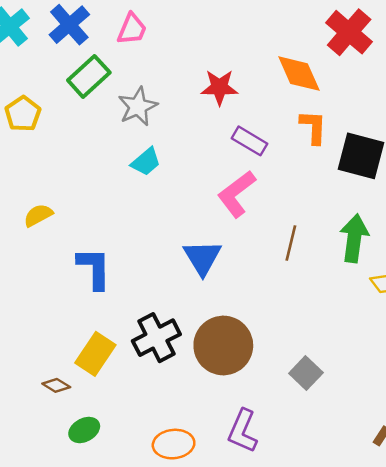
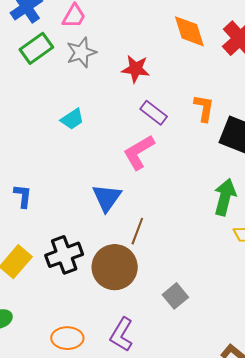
orange diamond: (299, 74) -> (189, 31), moved
gray star: (138, 107) -> (81, 52), moved
brown line: (291, 243) -> (137, 231), moved
blue L-shape: (94, 268) -> (23, 196), size x0.7

